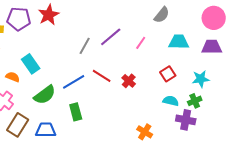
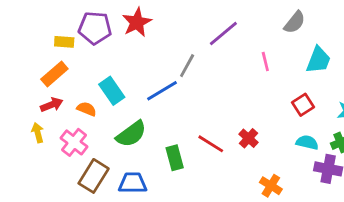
purple line: (111, 37) -> (223, 34), moved
cyan trapezoid: (179, 42) -> (318, 60), turned 110
pink line: (141, 43) -> (265, 61), turned -48
red line: (102, 76) -> (211, 144), moved
red cross: (129, 81) -> (249, 138), moved
blue line: (74, 82) -> (162, 91), moved

